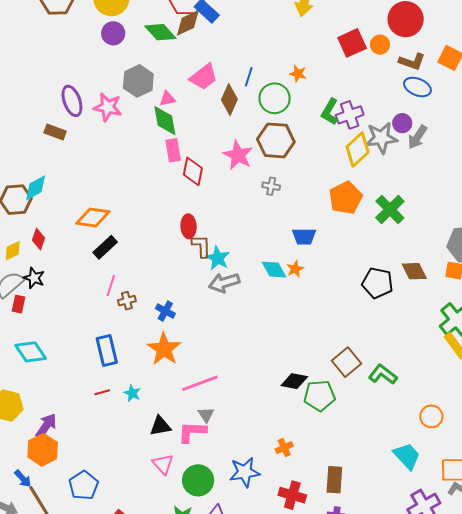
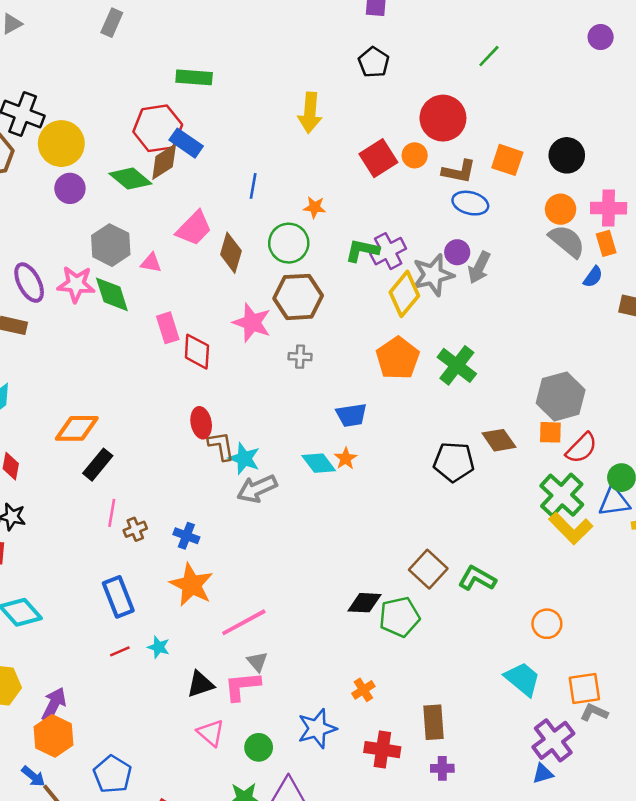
blue line: (249, 77) -> (253, 186), moved
pink triangle: (167, 99) -> (151, 263), turned 30
green L-shape: (330, 112) -> (362, 250), turned 80
green diamond: (165, 121) -> (112, 294), moved
green circle: (198, 480) -> (259, 747), size x0.7

